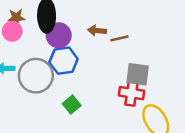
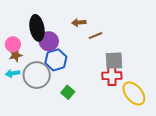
brown star: (16, 17) -> (16, 55), moved
brown arrow: (97, 31) -> (79, 23), moved

